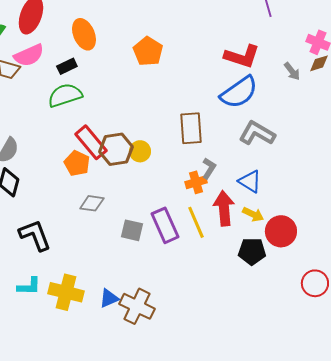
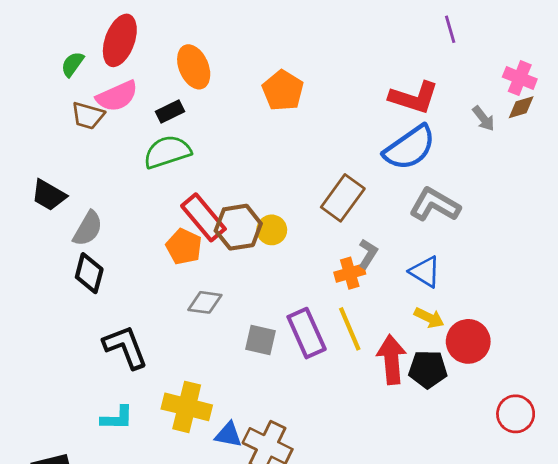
brown rectangle: (191, 128) -> (343, 198), turned 40
red arrow: (224, 208) -> (392, 360), moved
yellow cross: (66, 292) -> (187, 407), moved
blue triangle: (109, 298) -> (229, 435), turned 35

